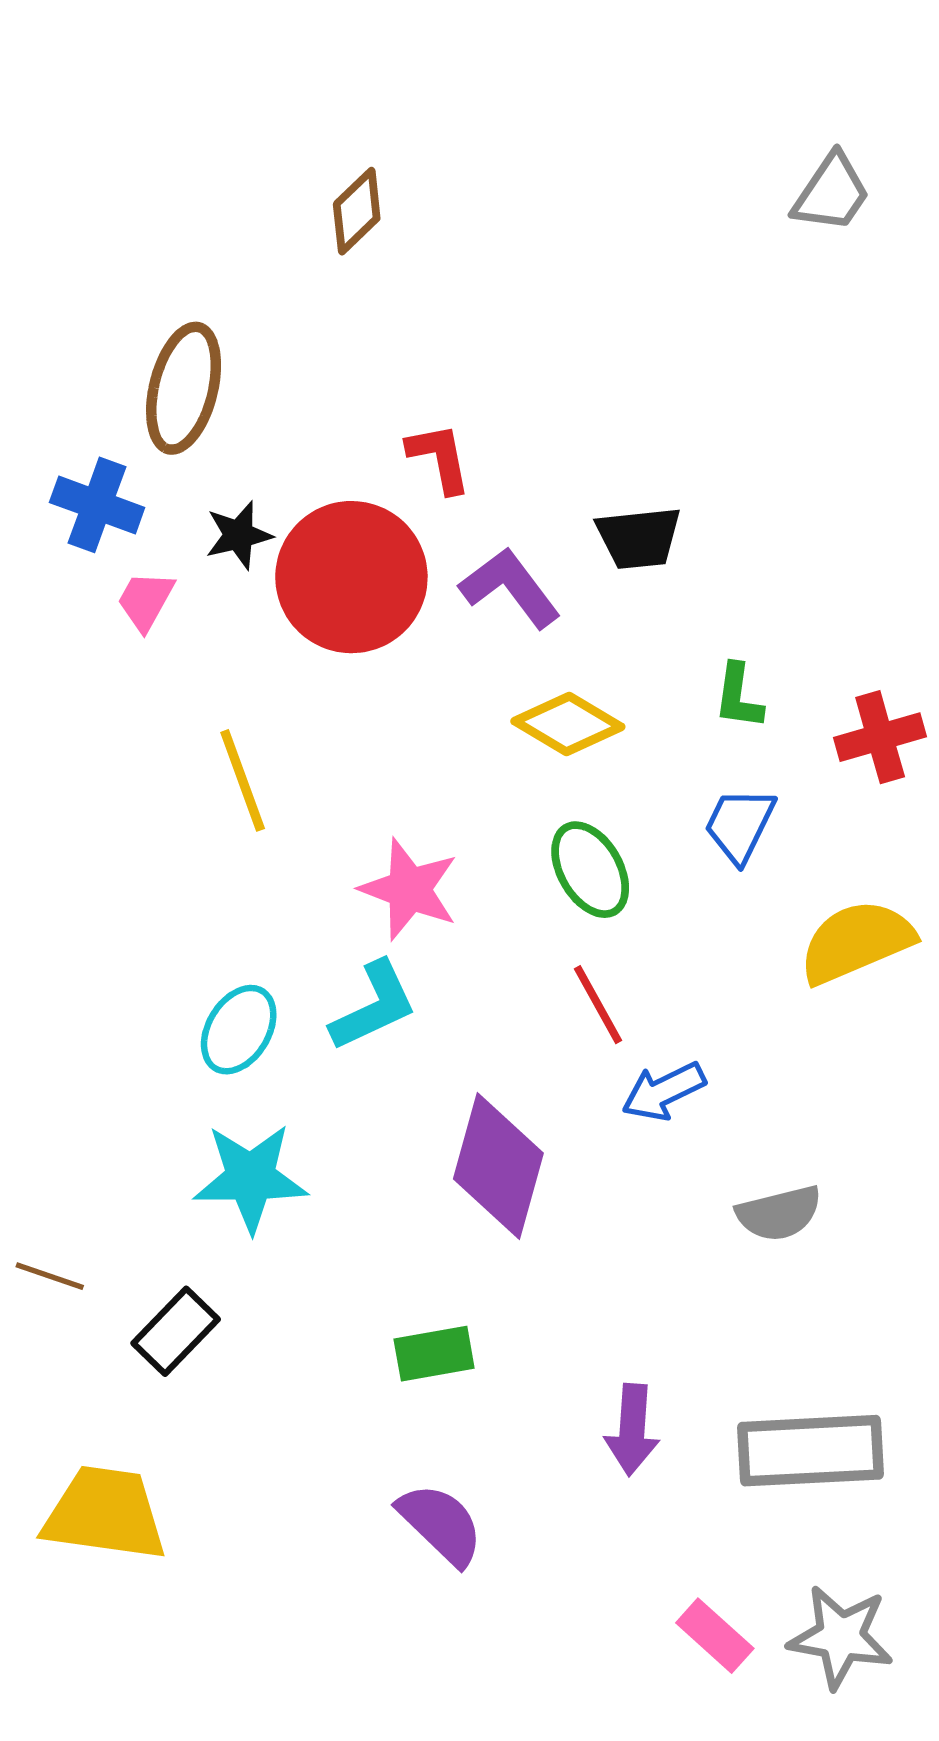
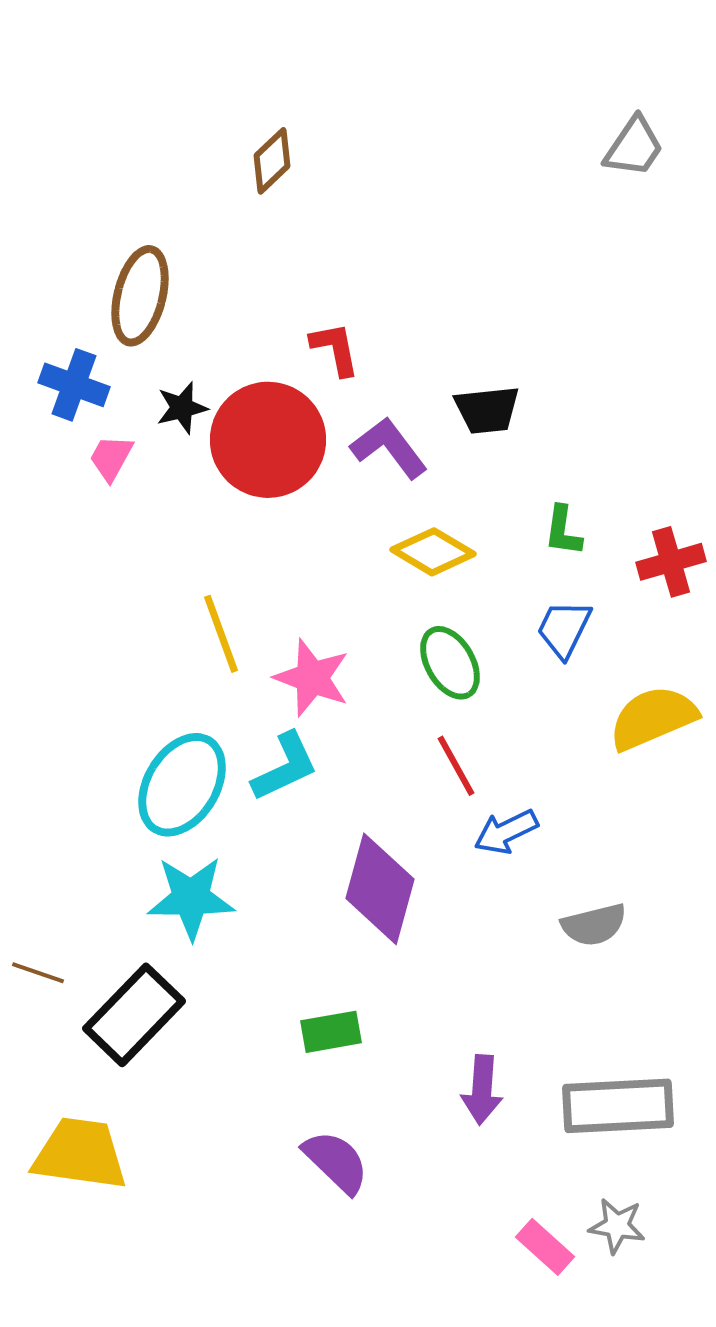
yellow line: (243, 780) -> (221, 634), moved
cyan ellipse: (239, 1030) -> (182, 785), size x1.5
black rectangle: (176, 1331) -> (134, 1015), size x1.5
gray star: (841, 1637) -> (617, 1226), moved, size x0.7

